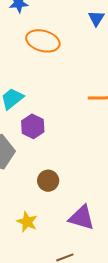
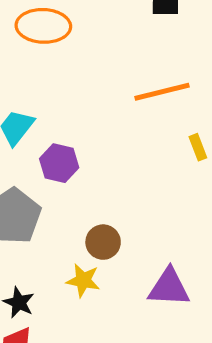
yellow star: (27, 222) -> (83, 280), moved

